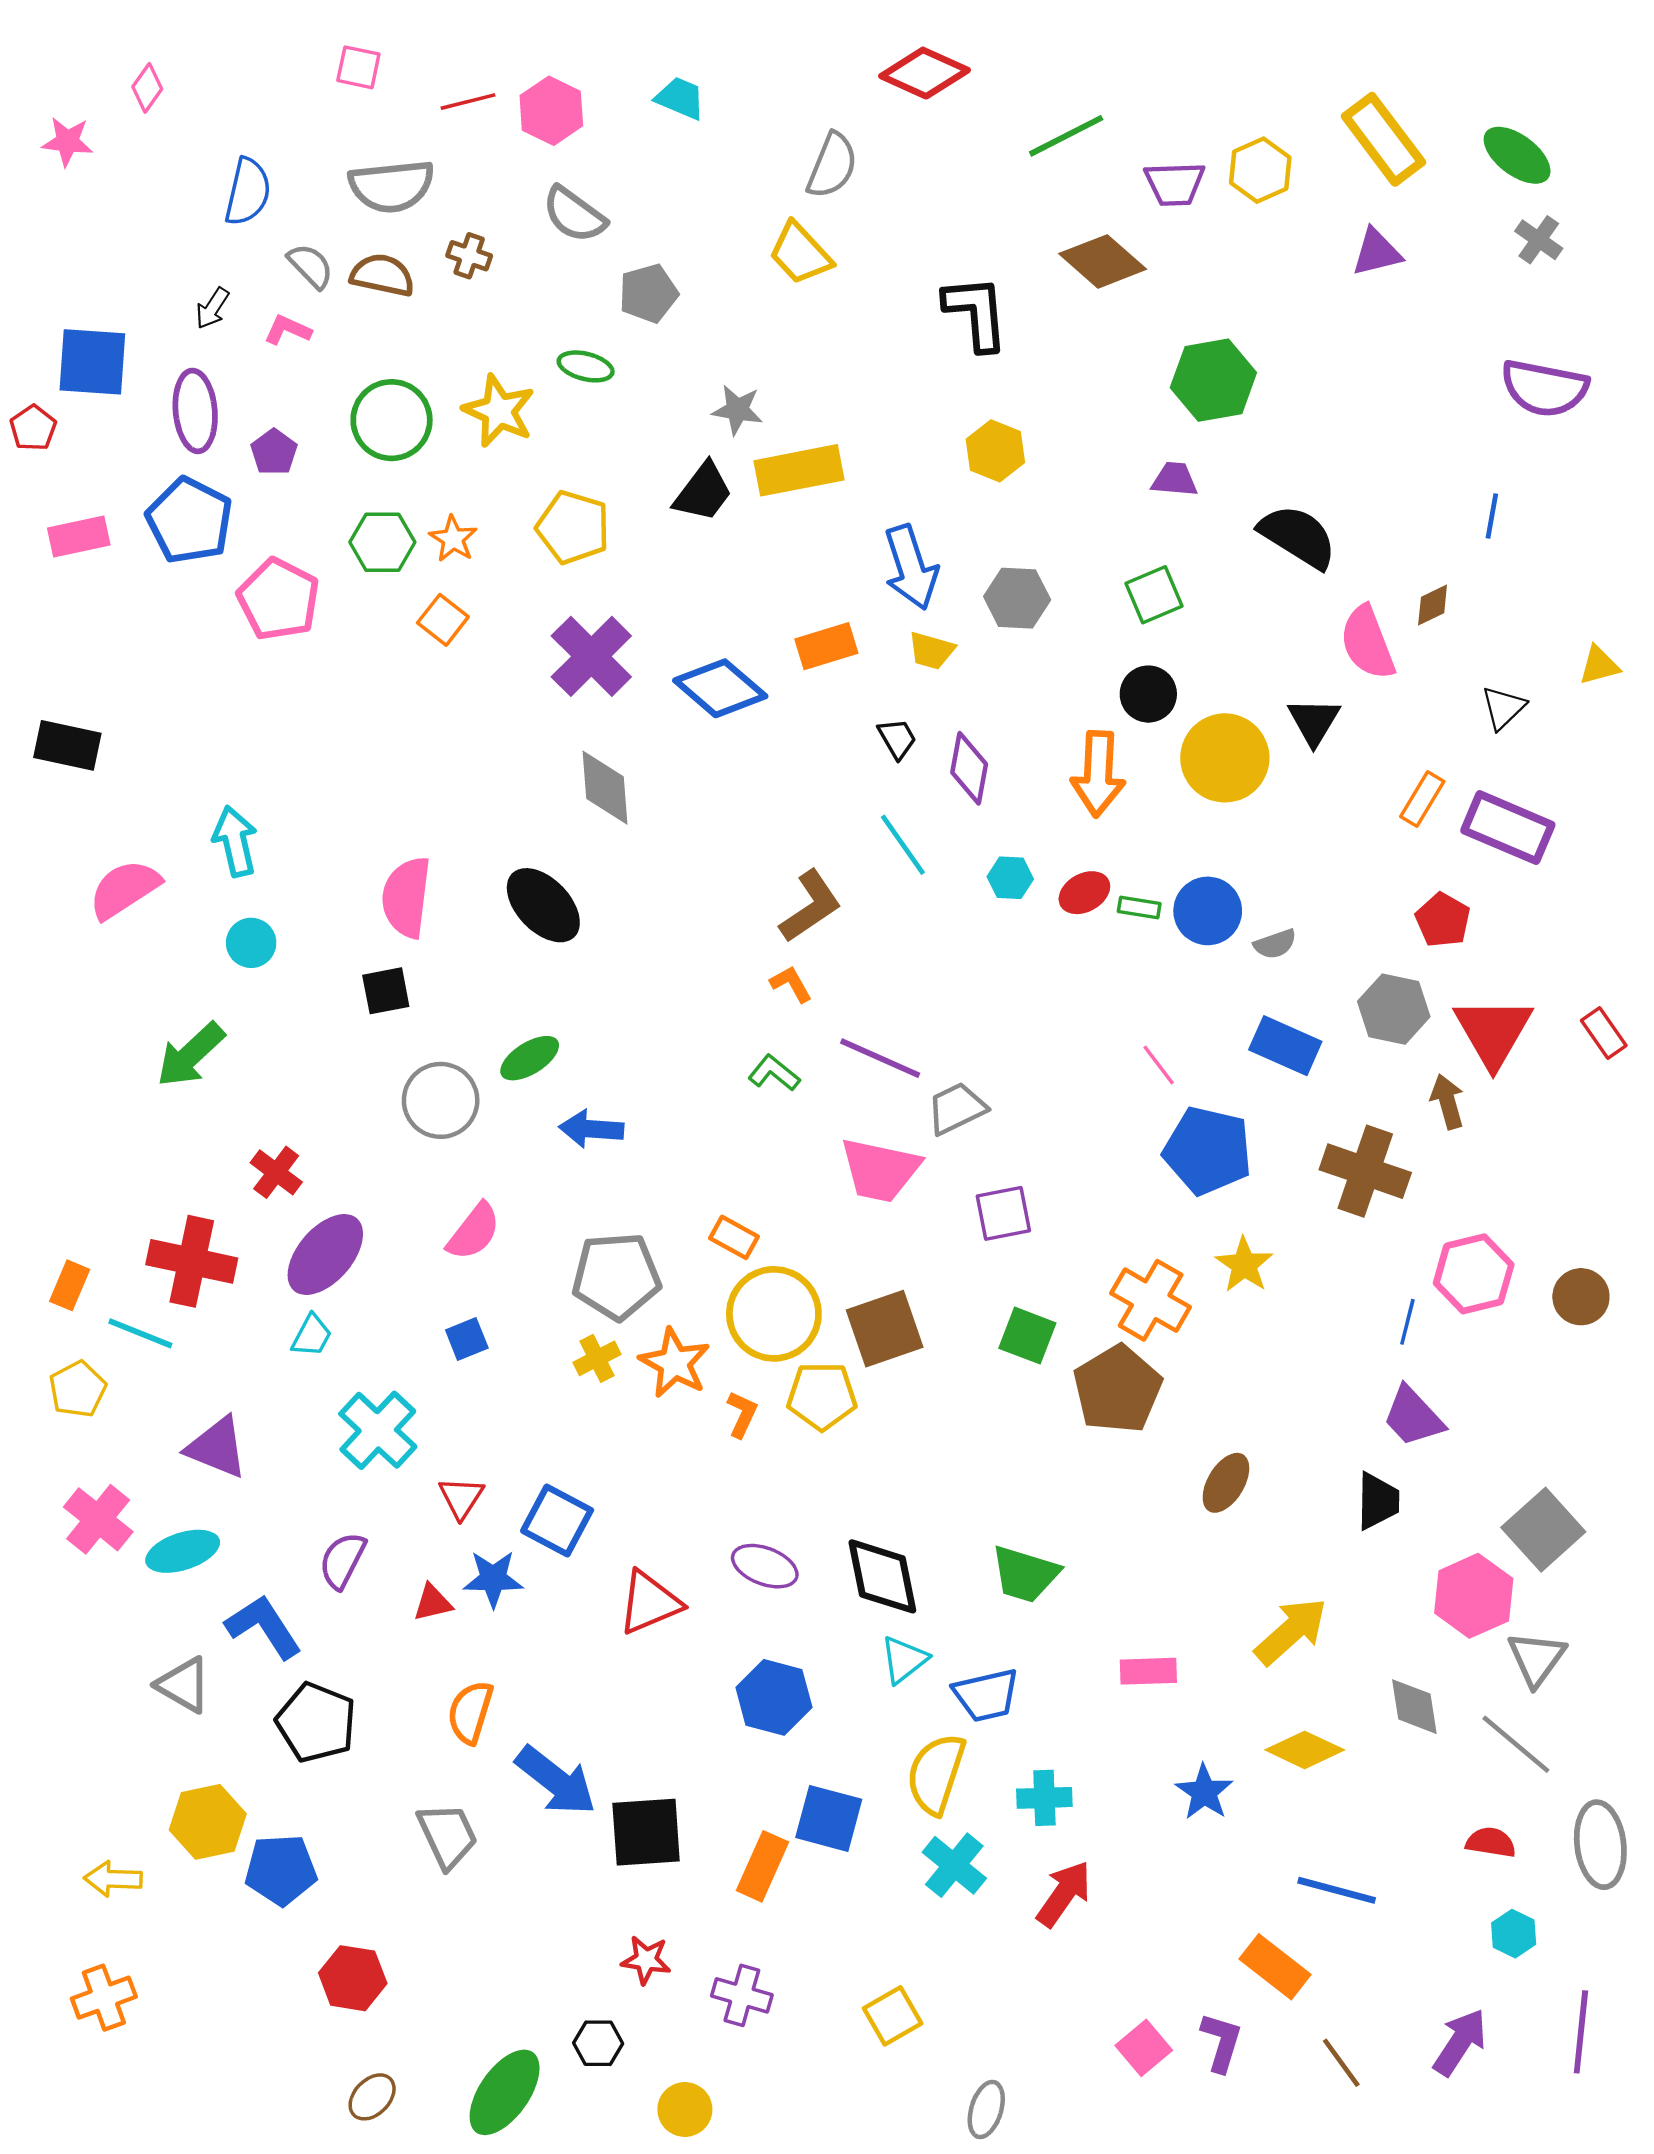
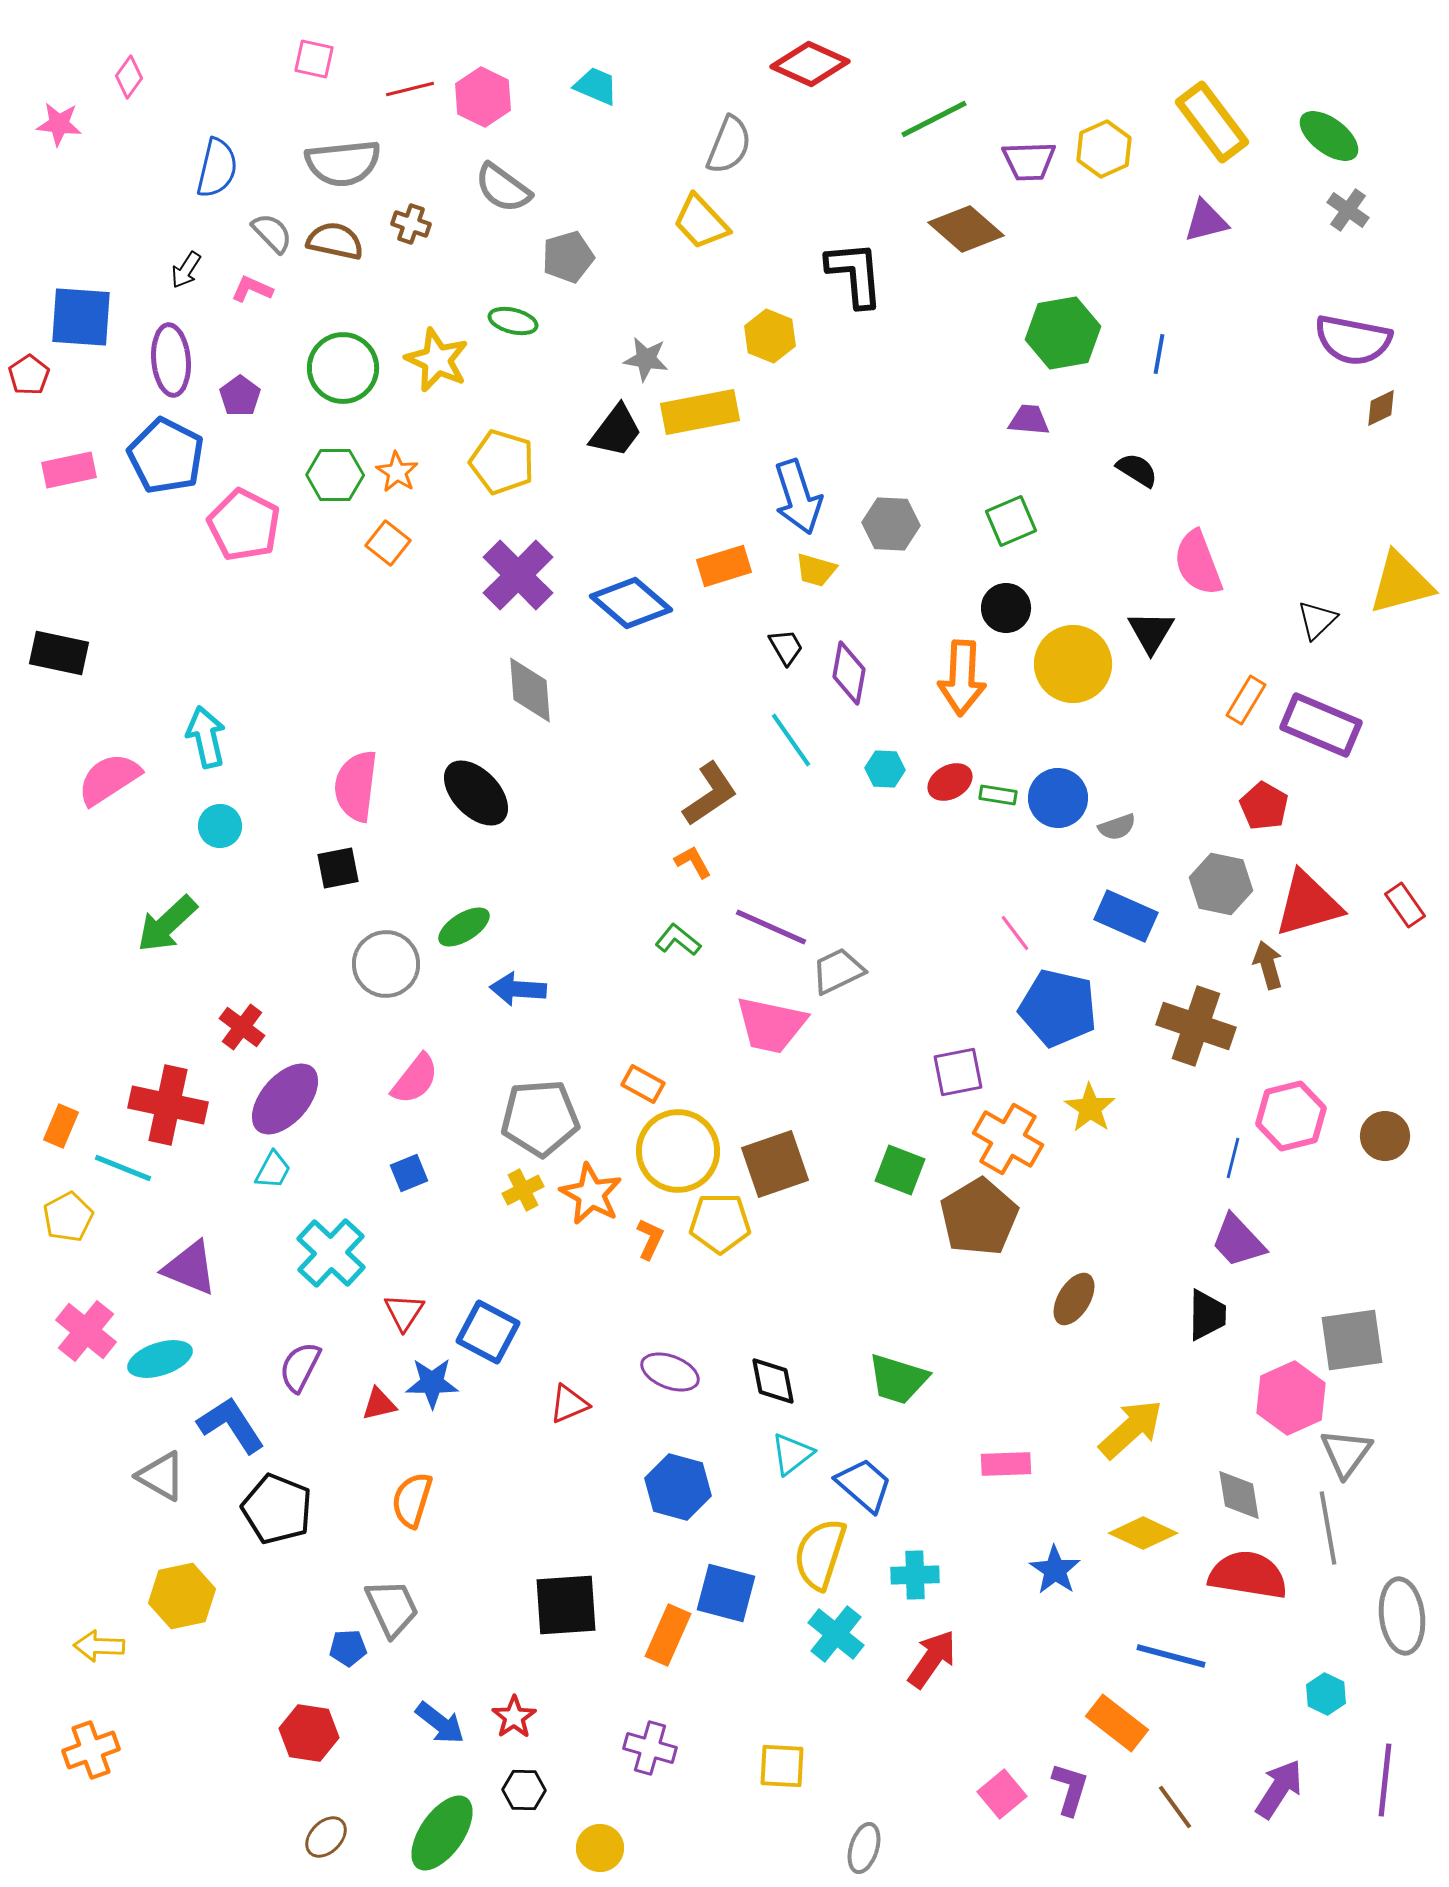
yellow hexagon: (995, 451) -> (770, 336), moved
blue line: (1492, 516) -> (1159, 354), moved
black semicircle: (1298, 536) -> (1137, 470), size x0.6
brown diamond: (1433, 605) -> (1381, 408), moved
yellow triangle: (1599, 665) -> (1401, 583), size x1.8
red triangle: (1493, 1032) -> (1308, 904), turned 44
purple square: (1003, 1213) -> (958, 1072), moved
gray square: (1543, 1530) -> (1352, 1340), turned 34
black diamond: (882, 1576) -> (773, 1381), size x0.7
red triangle: (649, 1603) -> (569, 1404), size x0.7
blue trapezoid: (986, 1695) -> (864, 1485), turned -126
gray line: (1516, 1744) -> (1328, 1528), turned 40
blue arrow: (556, 1781) -> (440, 1723), moved, size x0.7
red semicircle: (1491, 1842) -> (1248, 1575), moved, size x1.8
blue pentagon: (281, 1870) -> (348, 1648), moved, size x0.6
red star: (646, 1960) -> (514, 1717), moved, turned 30
yellow square: (893, 2016) -> (782, 1766), turned 33

